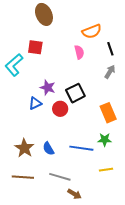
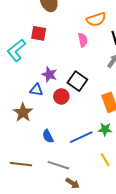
black square: (75, 93) -> (77, 81), turned -30
blue triangle: (35, 103) -> (36, 90), turned 32
brown star: (24, 148) -> (23, 112), moved
blue line: (81, 148) -> (81, 137), turned -35
yellow line: (106, 170) -> (105, 160), turned 64

